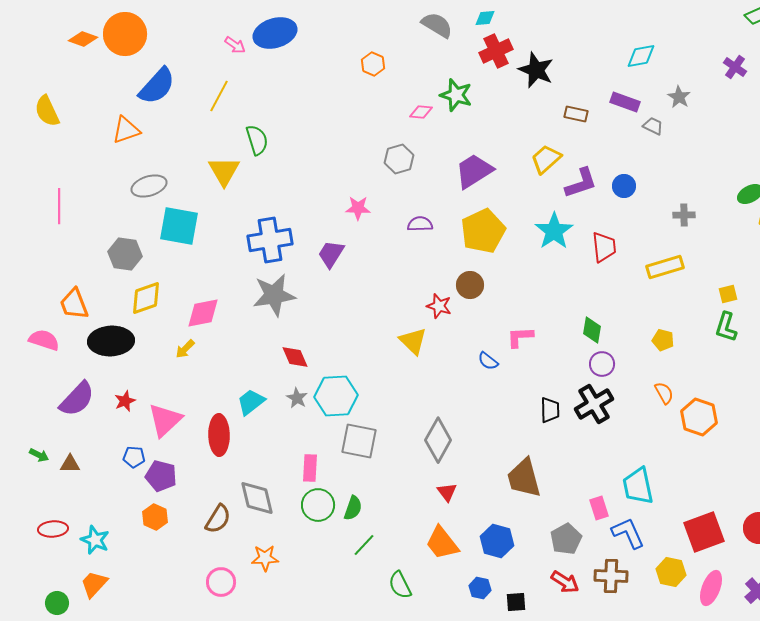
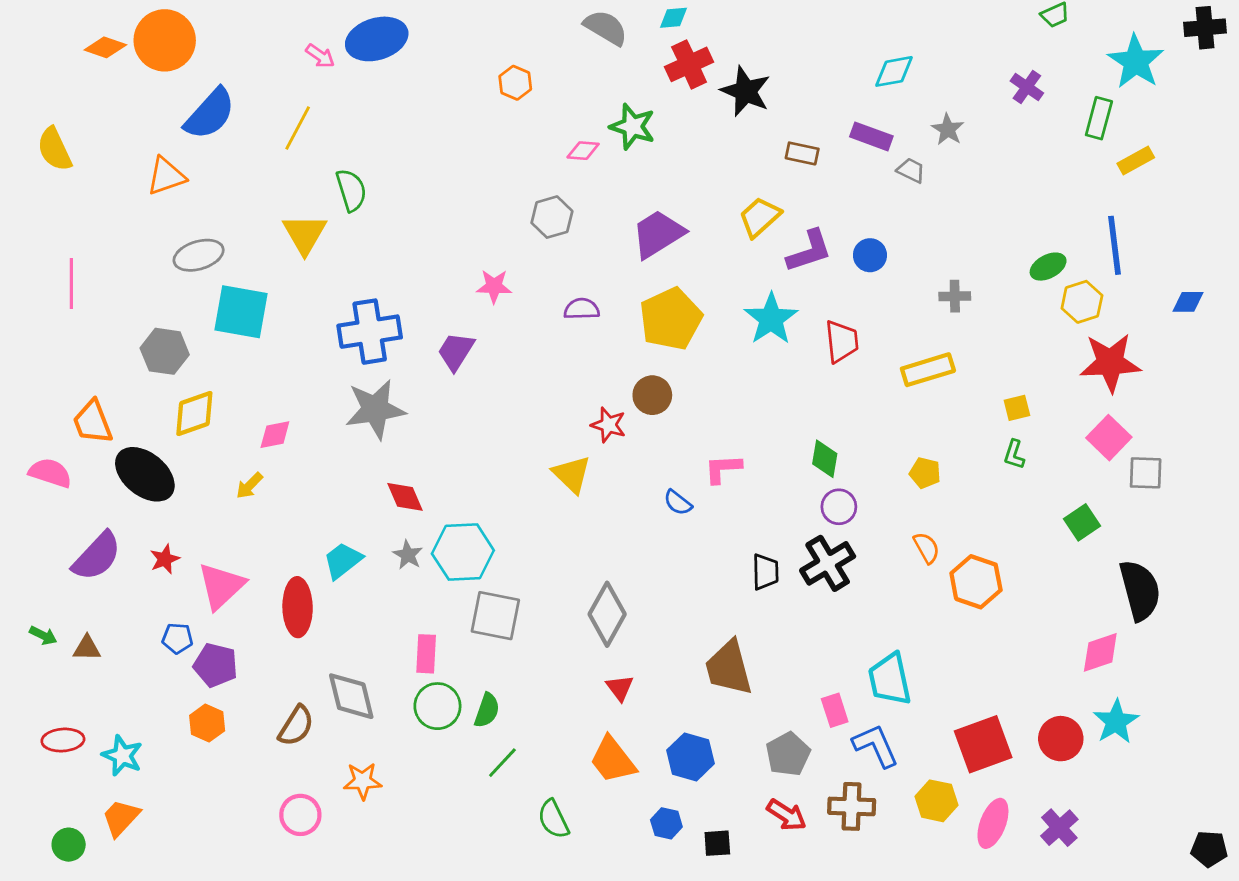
pink diamond: (203, 313) -> (275, 435), size x0.7
green L-shape: (726, 327) -> (1014, 455), size x0.7
black ellipse: (111, 341) -> (145, 474), turned 42

